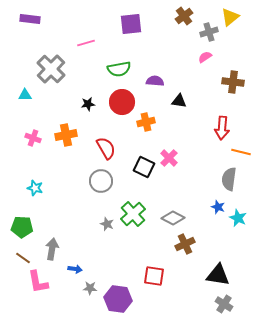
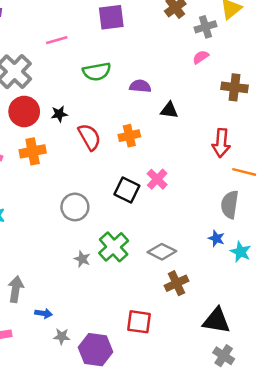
red circle: (122, 102) -> (24, 111), moved
red semicircle: (106, 148) -> (89, 137), moved

